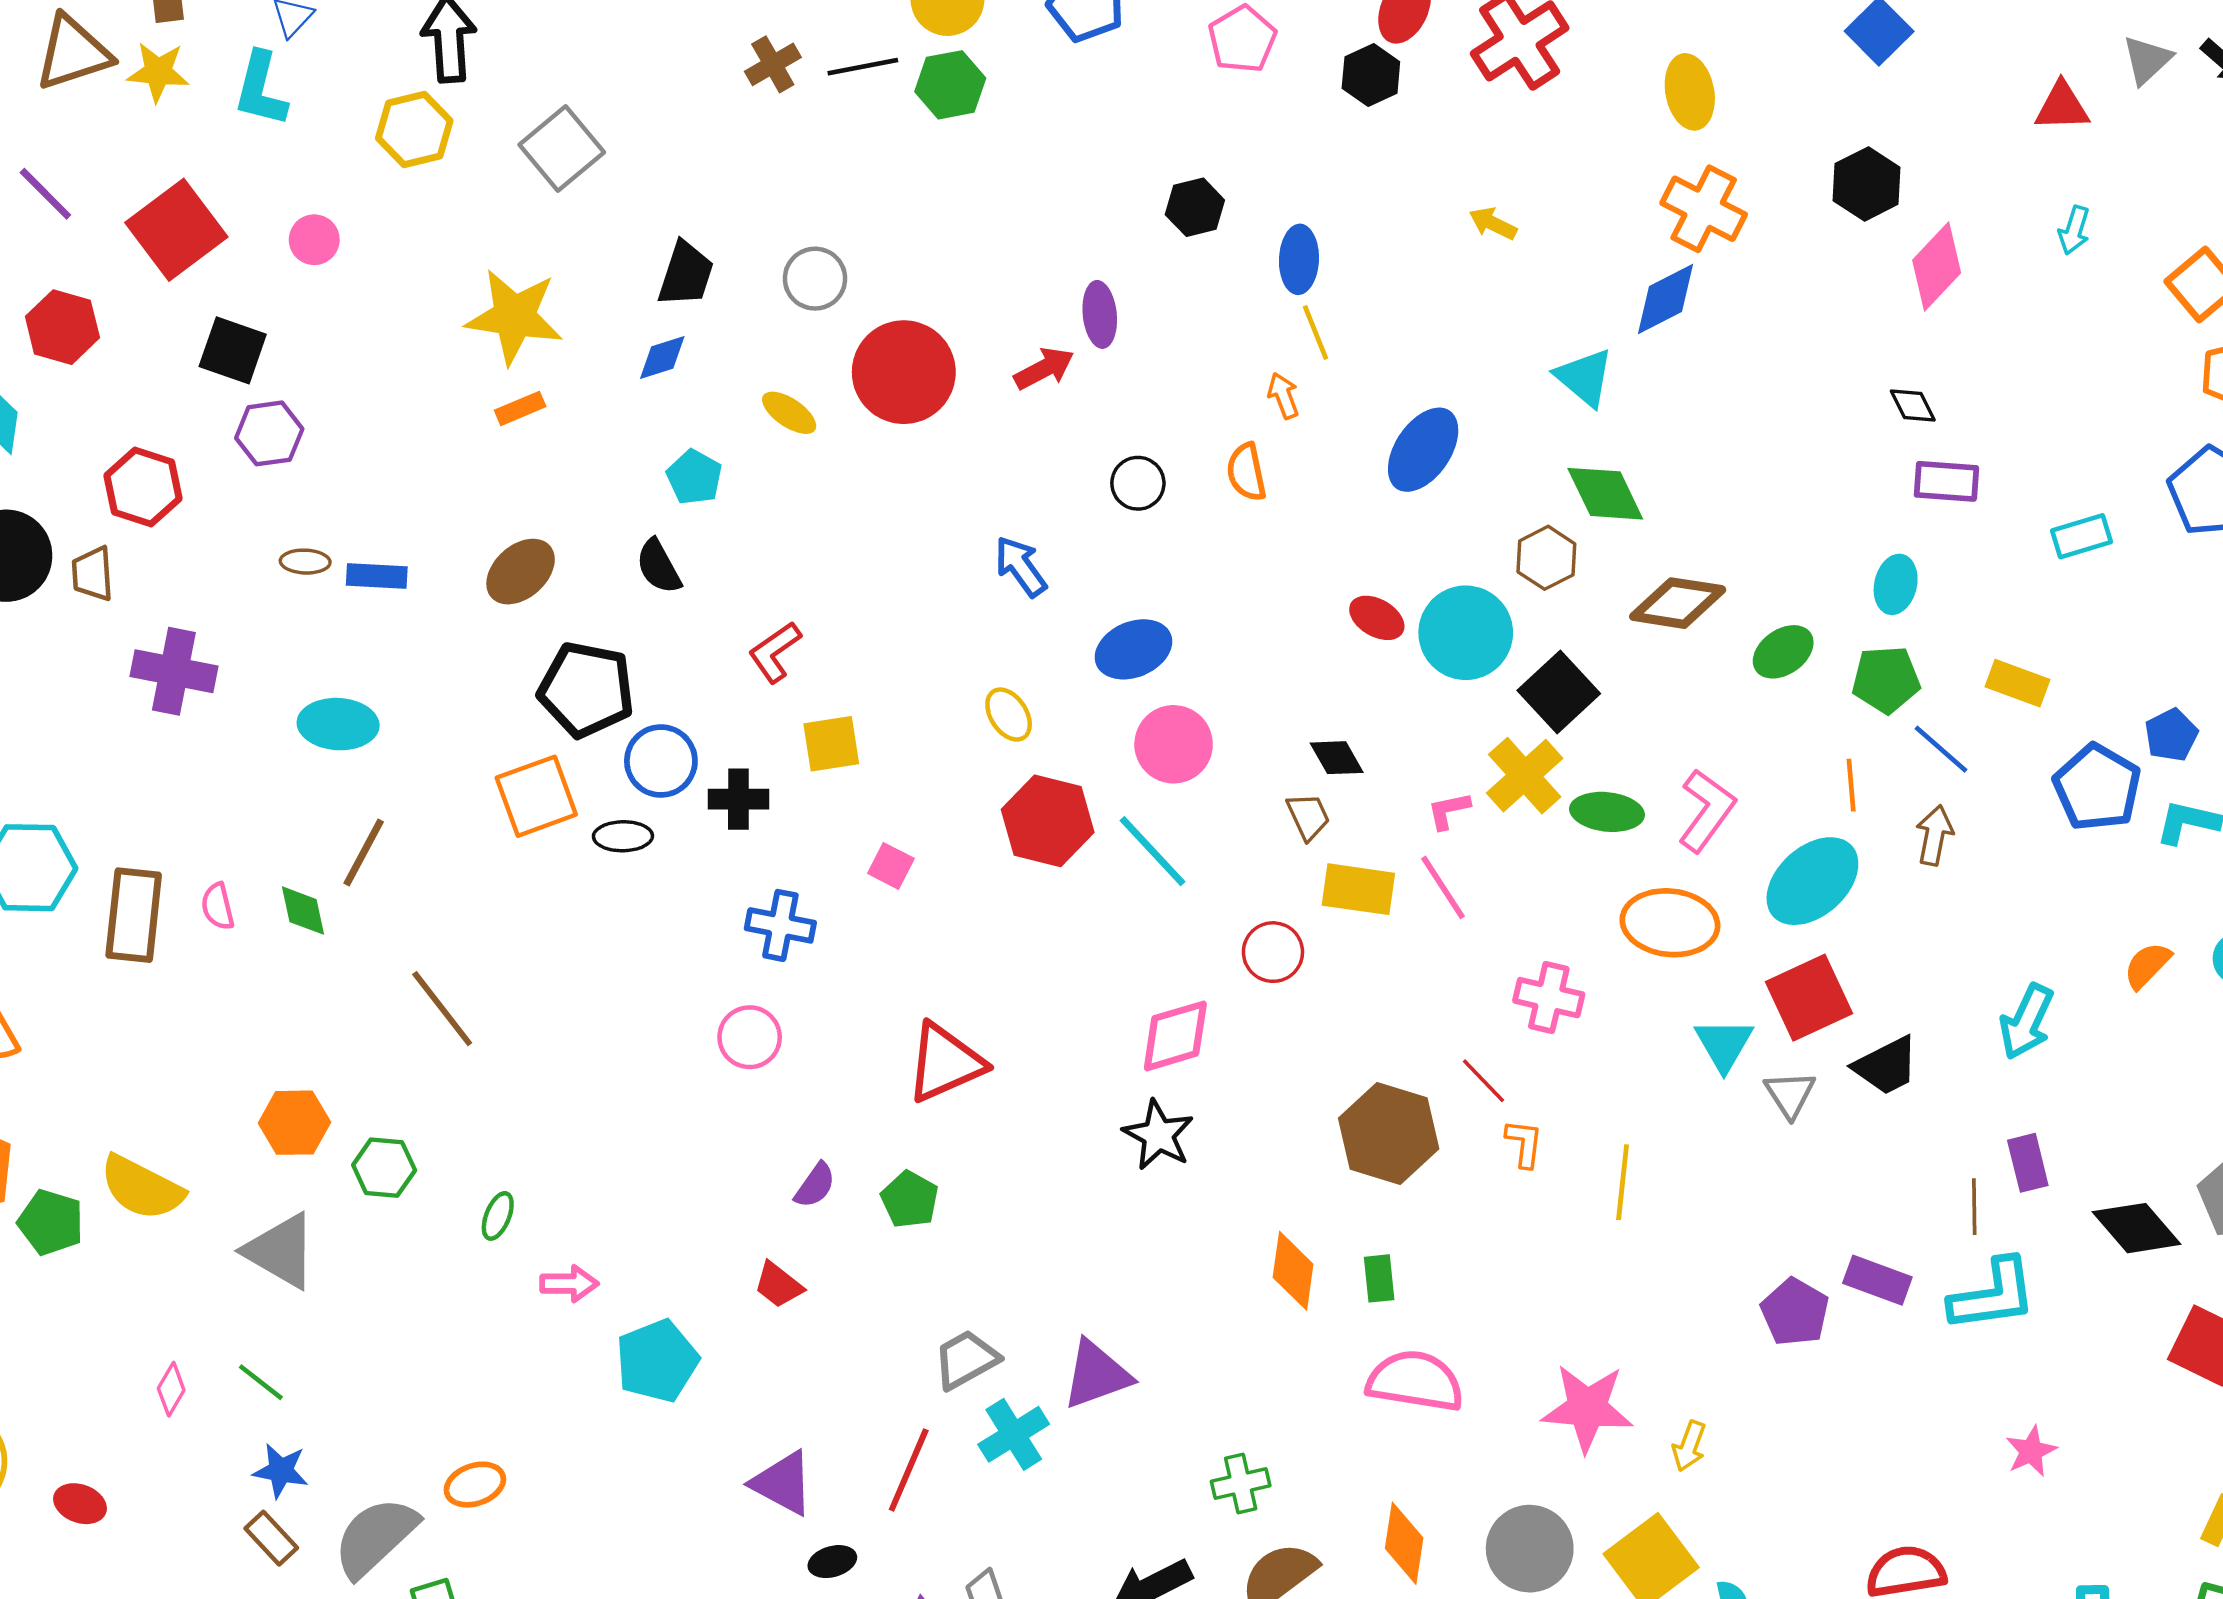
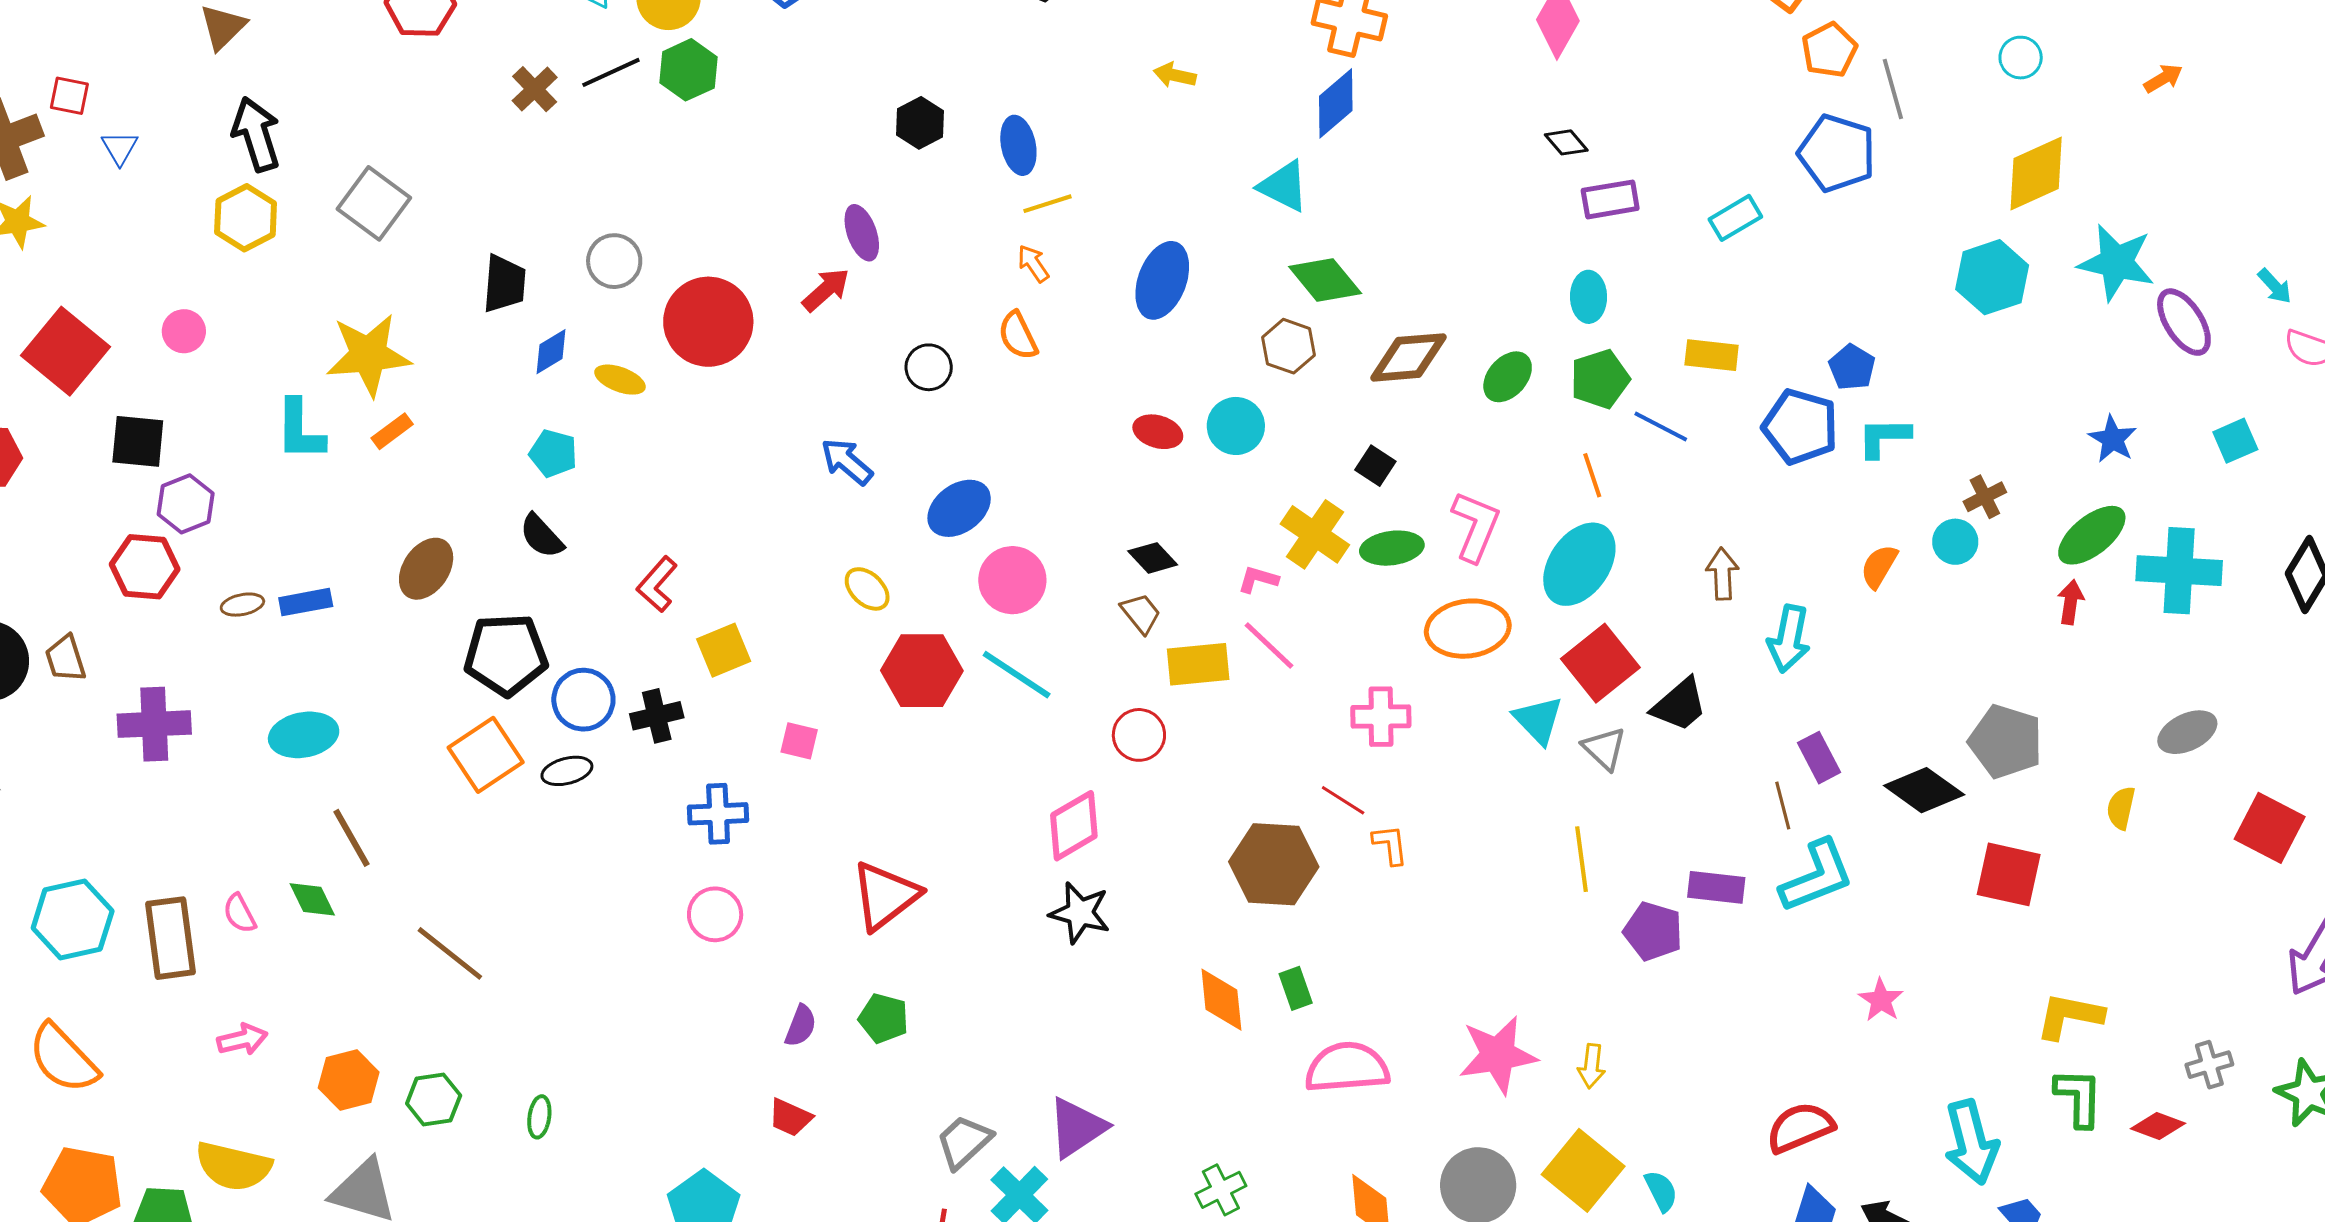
cyan L-shape: (261, 89) -> (300, 430), moved
yellow line: (1316, 333) -> (1047, 204), turned -72
blue diamond: (662, 358) -> (551, 352), moved
red hexagon: (143, 487) -> (145, 567), moved
cyan circle: (1466, 633) -> (1236, 426), size x0.7
black square: (1559, 692) -> (1375, 466), moved, size x0.6
pink L-shape: (1449, 810) -> (1258, 579), turned 42
brown arrow: (1935, 835) -> (1722, 574), moved
brown line: (364, 852) -> (352, 838), turned -44
yellow line: (1623, 1182) -> (1582, 859), moved
pink arrow: (569, 1284) -> (242, 1039), moved

